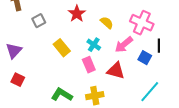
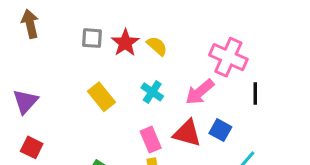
gray square: (39, 21) -> (92, 38), moved, turned 32
yellow semicircle: (107, 23) -> (157, 46), moved
blue square: (145, 58) -> (220, 130), moved
pink rectangle: (89, 65) -> (151, 140), moved

